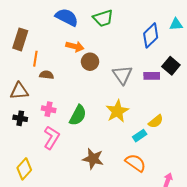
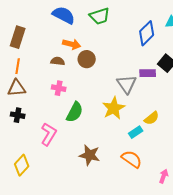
orange line: (35, 59) -> (18, 66), moved
brown semicircle: (47, 75) -> (58, 61), moved
gray triangle: (122, 75) -> (127, 84), moved
pink cross: (49, 109) -> (59, 88), moved

